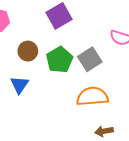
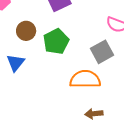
gray square: (90, 59) -> (102, 52), moved

